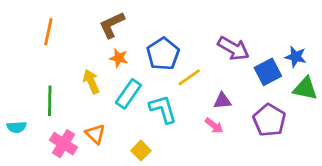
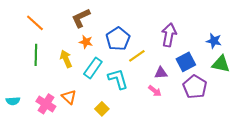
orange line: (48, 32) -> (35, 23), turned -60
purple arrow: (233, 48) -> (169, 35), turned -110
blue square: (268, 72) -> (186, 62), moved
green line: (50, 101) -> (36, 55), moved
cyan semicircle: (17, 127) -> (13, 101), moved

